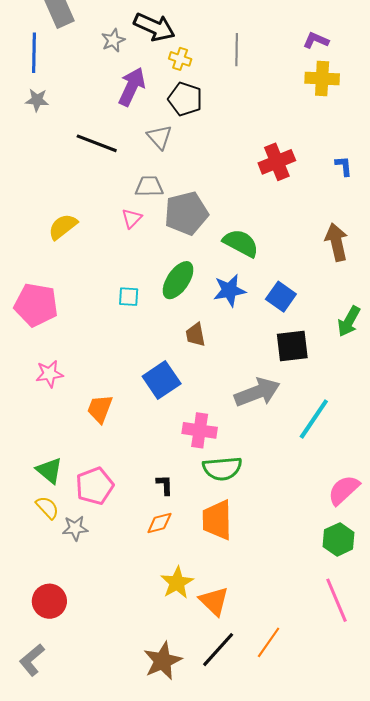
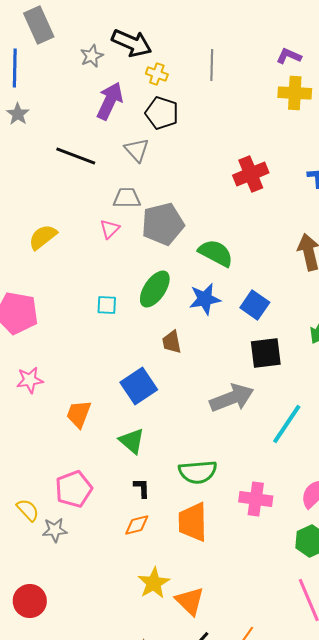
gray star: (37, 100) -> (18, 114), turned 30
pink cross: (200, 430) -> (256, 499), moved
green triangle: (49, 471) -> (132, 441), moved

